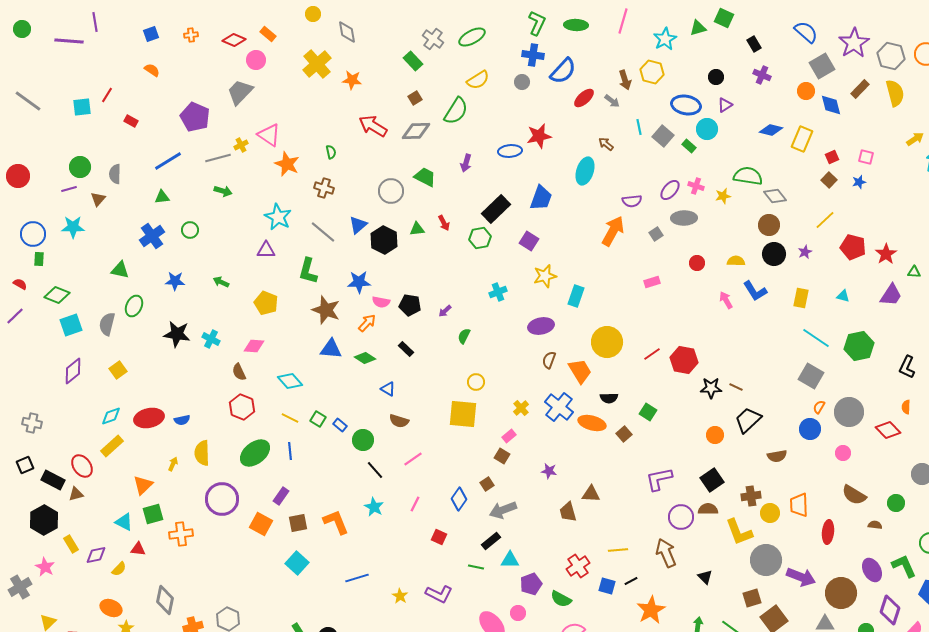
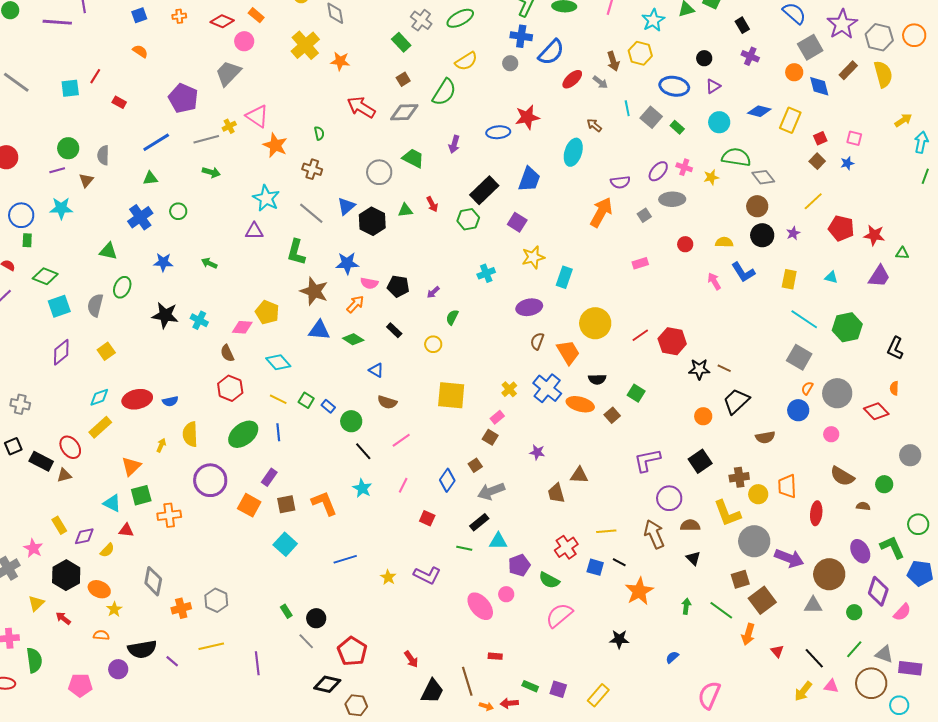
cyan circle: (707, 129) -> (719, 122), moved
red star: (886, 254) -> (874, 235), turned -30
yellow pentagon: (266, 303) -> (267, 312), moved
yellow circle: (476, 382) -> (433, 344), moved
brown semicircle: (708, 509) -> (690, 525), moved
black hexagon: (44, 520) -> (66, 575), moved
black line: (631, 581) -> (619, 562), turned 56

